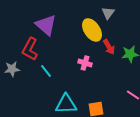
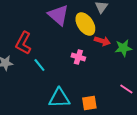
purple triangle: (46, 25) -> (58, 15), moved
red arrow: (109, 47) -> (102, 41), turned -42

